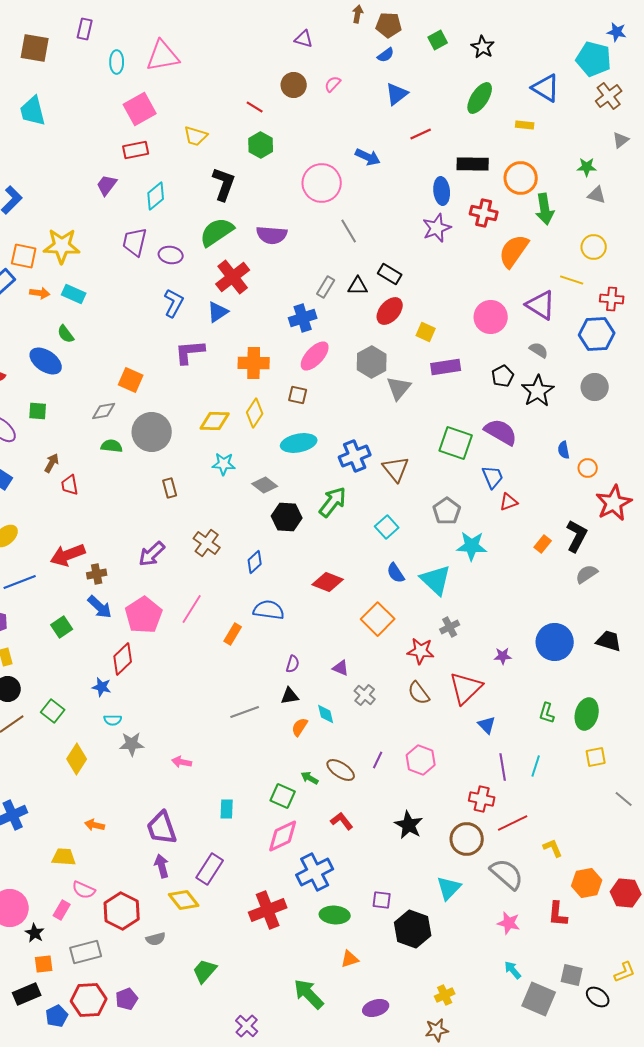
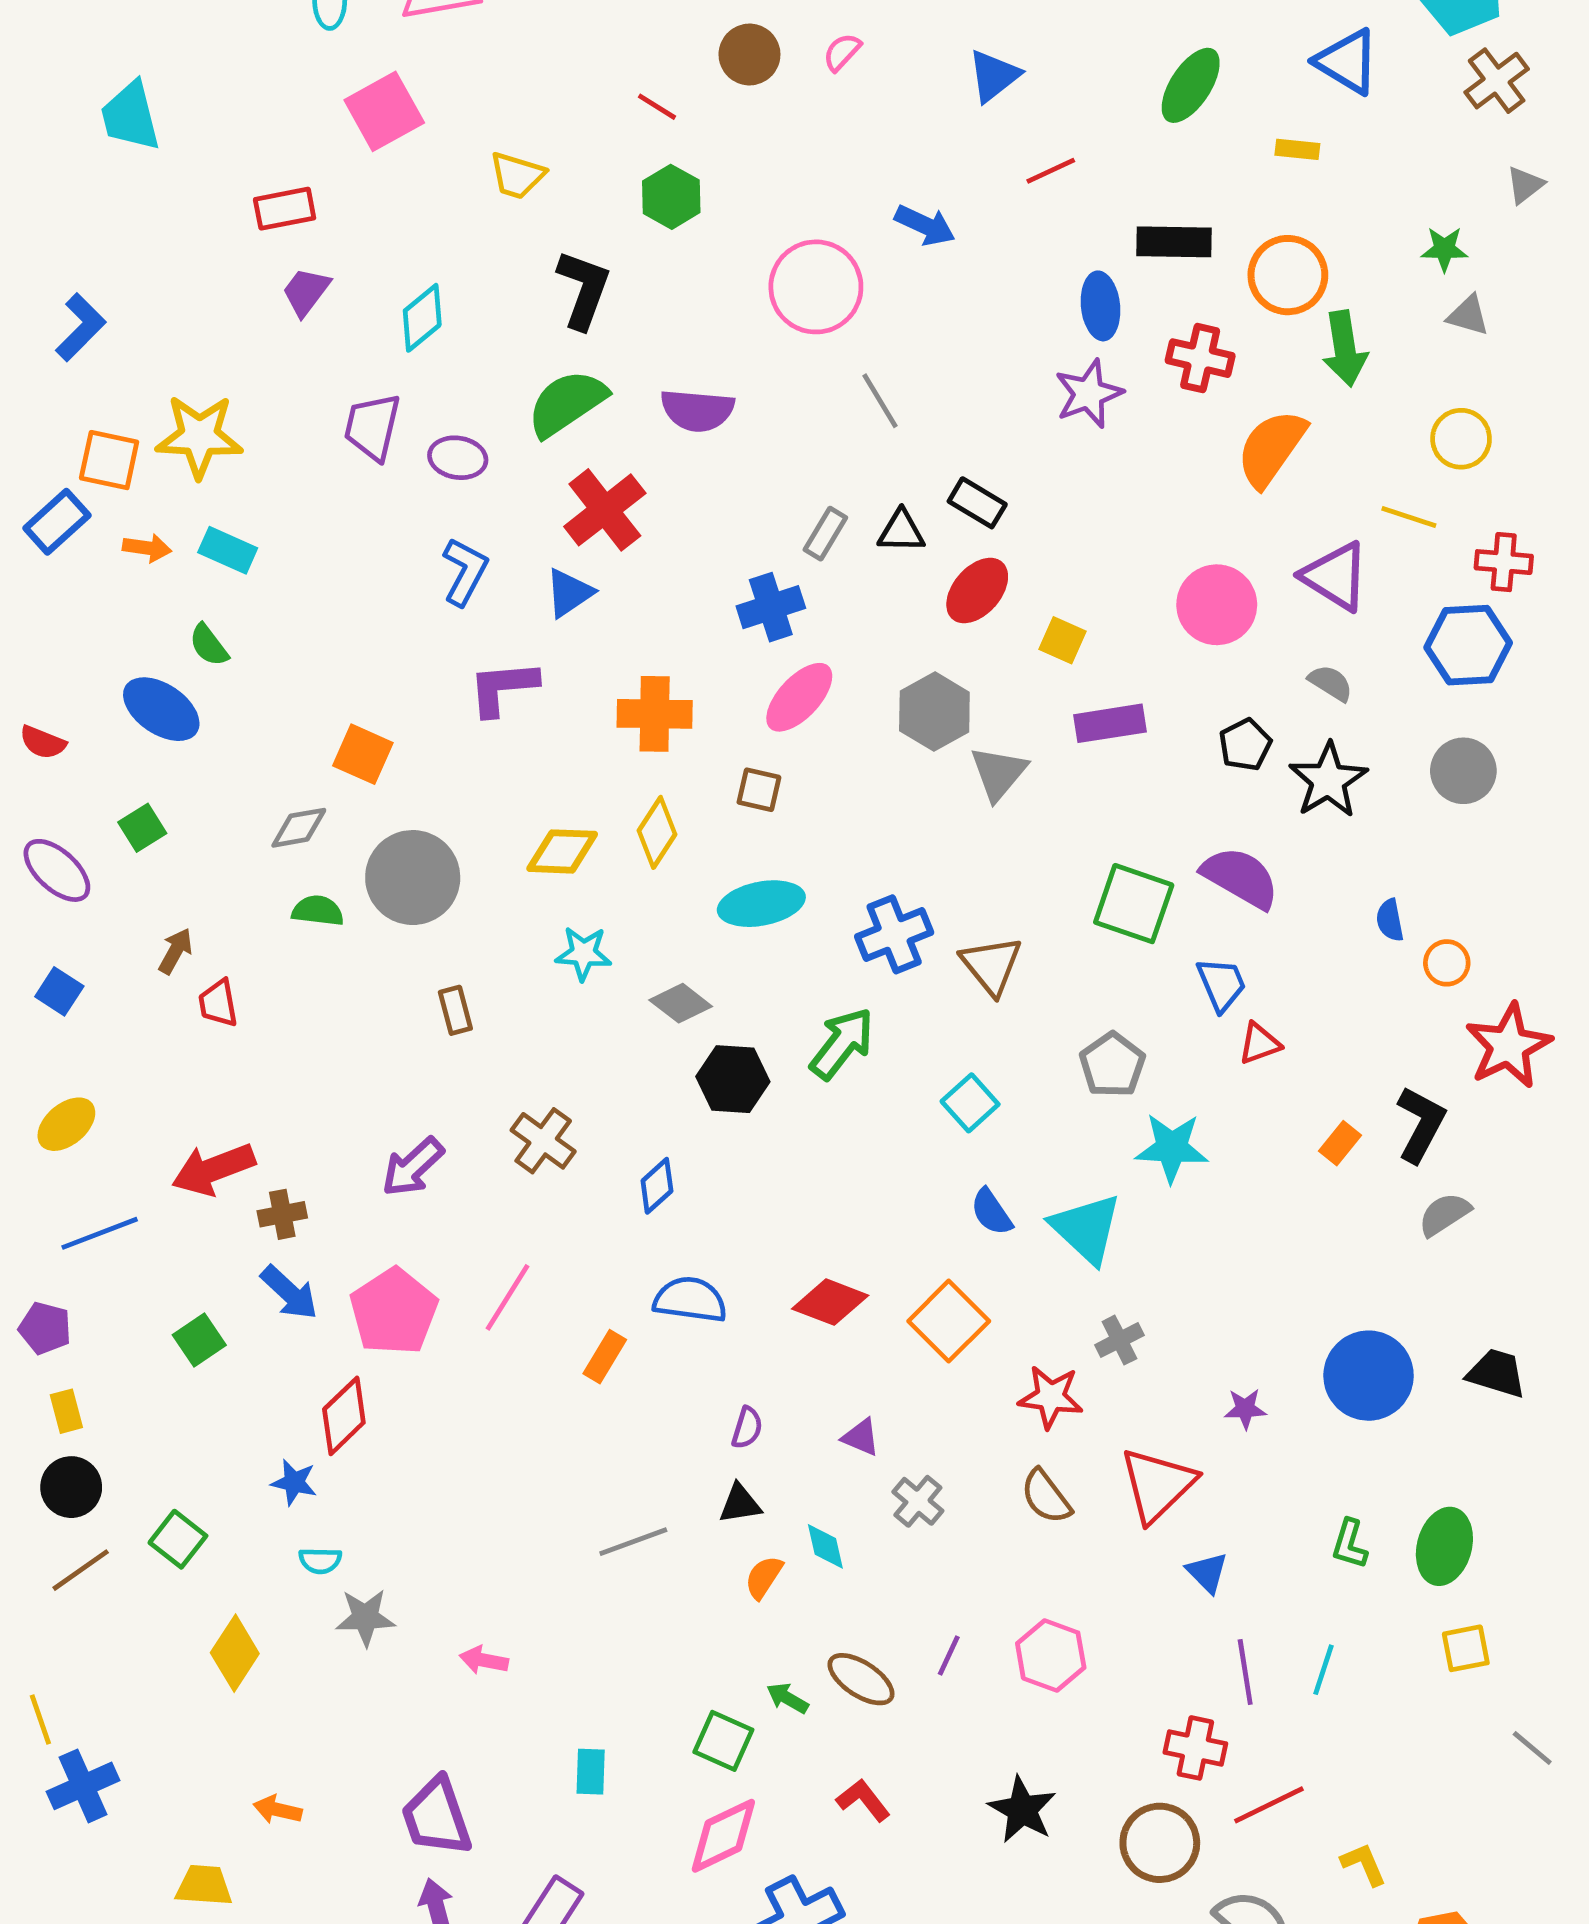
red rectangle: (136, 150) -> (285, 209), moved
green square: (38, 411) -> (142, 828), turned -36
red diamond: (328, 582) -> (830, 1302), moved

